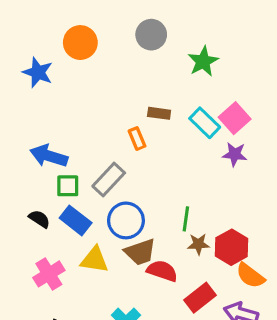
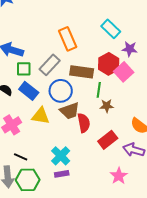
brown rectangle: (159, 113) -> (82, 72), moved, size x1.6
pink square: (235, 118) -> (124, 72), moved
orange rectangle: (137, 139) -> (68, 39), size x1.6
red hexagon: (231, 247) -> (109, 64), moved
red semicircle: (162, 271) -> (84, 123), turned 60

